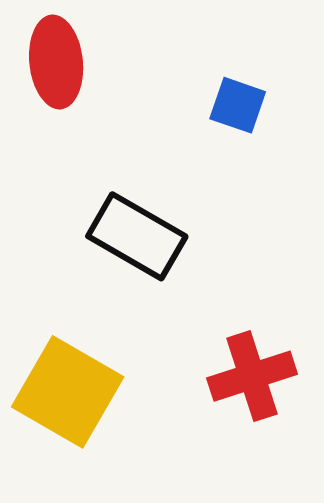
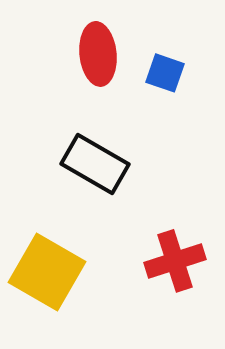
red ellipse: (56, 62) -> (98, 54), moved

